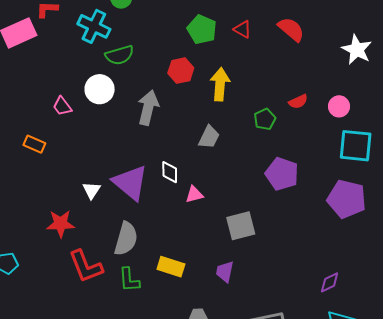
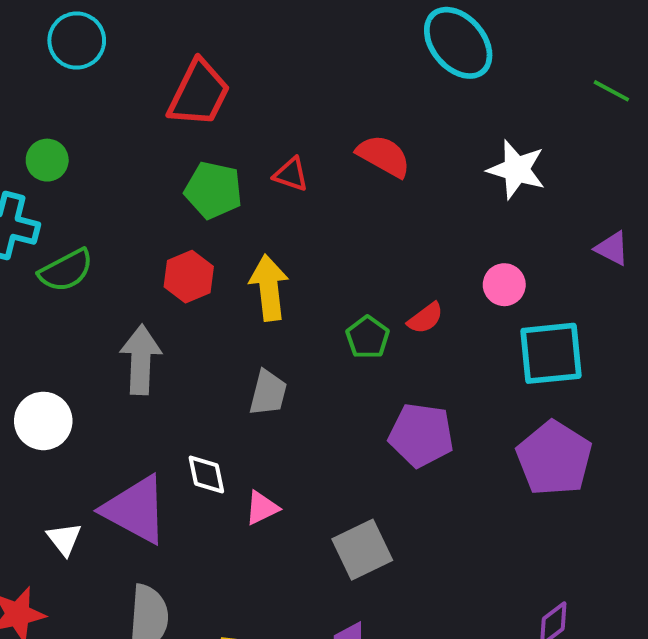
white circle: (100, 89) -> (43, 421), moved
red semicircle: (298, 102) -> (425, 318), moved
purple pentagon: (347, 199) -> (554, 458), turned 30

